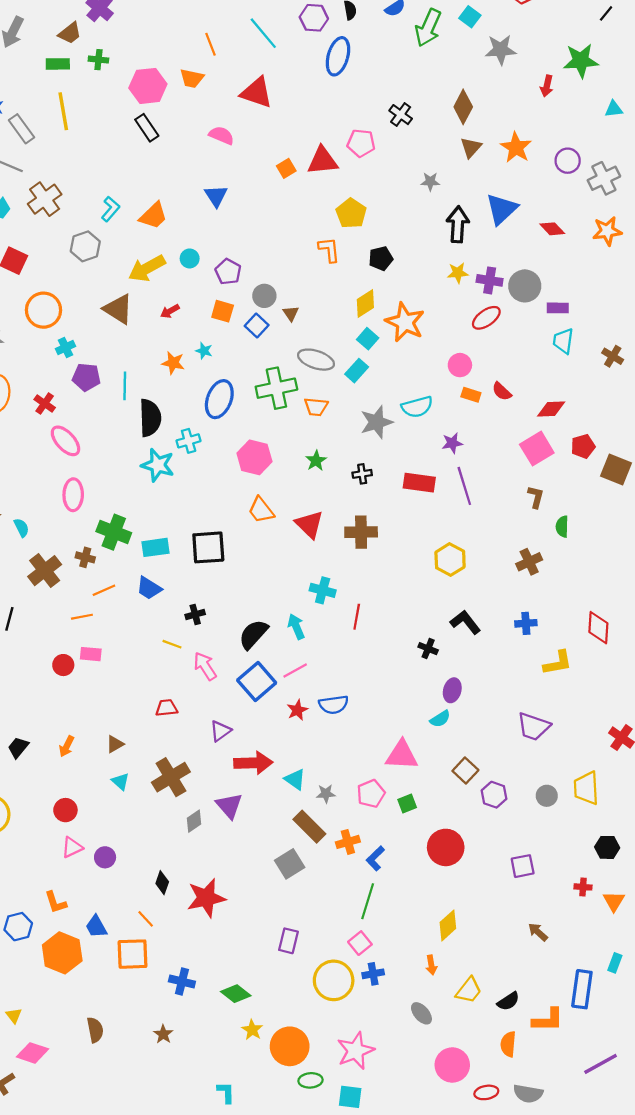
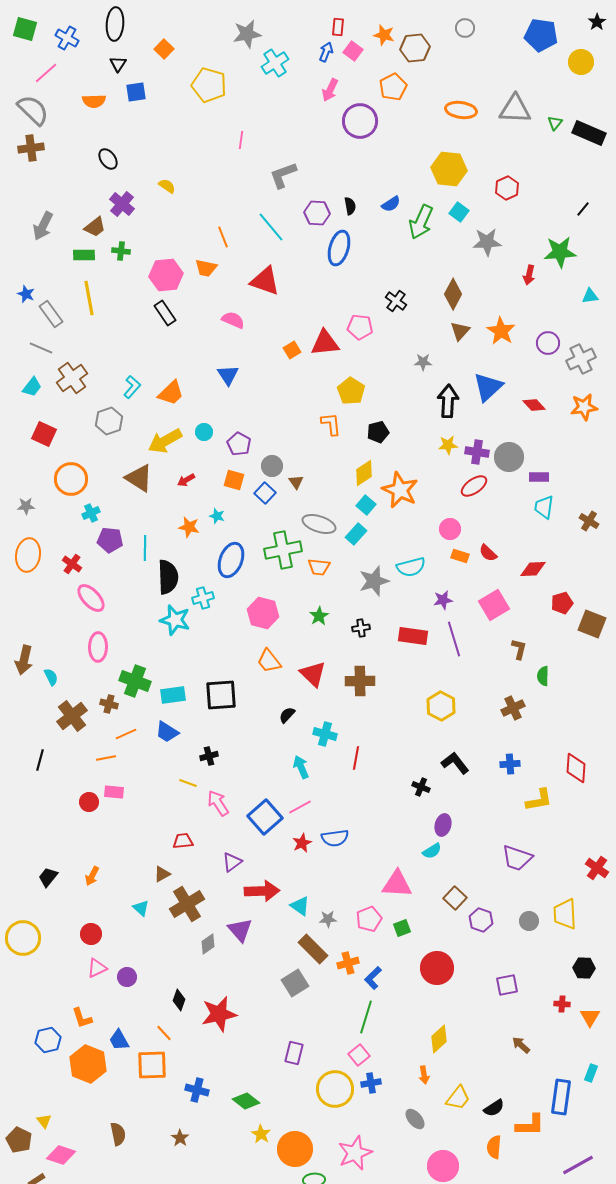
pink square: (537, 449) -> (494, 605), moved
black semicircle: (253, 634) -> (287, 715), moved, size x0.6
brown triangle: (115, 744) -> (162, 874), moved

